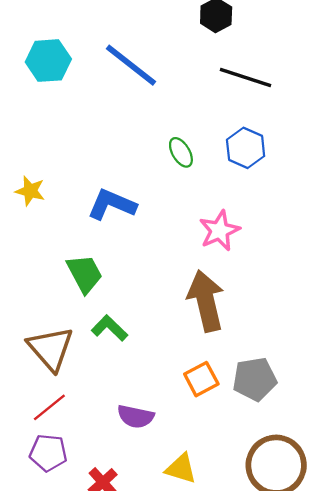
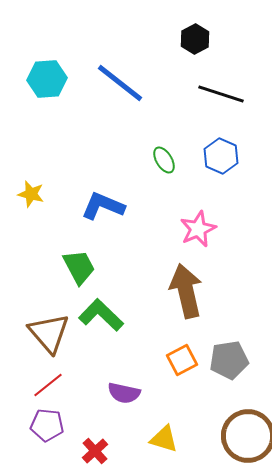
green L-shape: (109, 328) -> (101, 315), size x1.4

